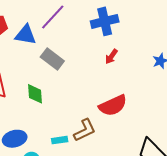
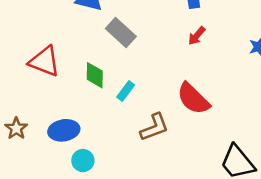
red semicircle: (113, 106) -> (193, 99), turned 64
cyan rectangle: (60, 140) -> (126, 91), moved, turned -49

